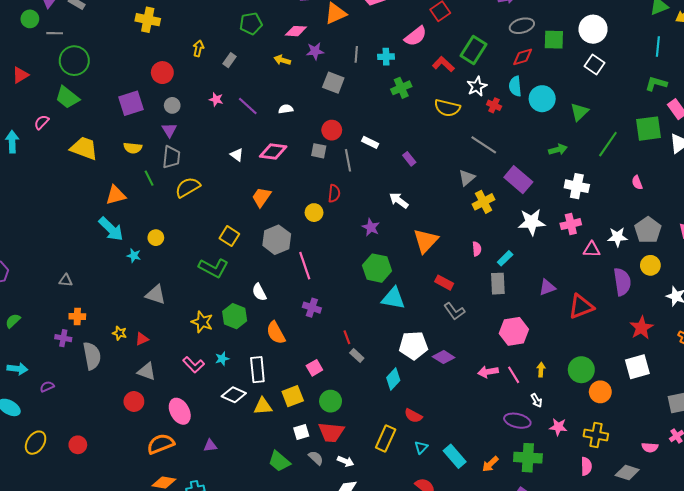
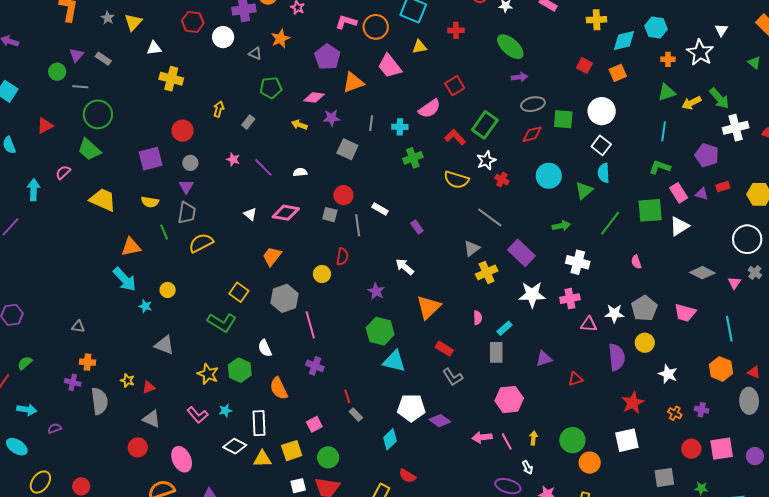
cyan semicircle: (515, 86) -> (604, 173), moved
red triangle: (581, 307) -> (575, 379), size x0.6

